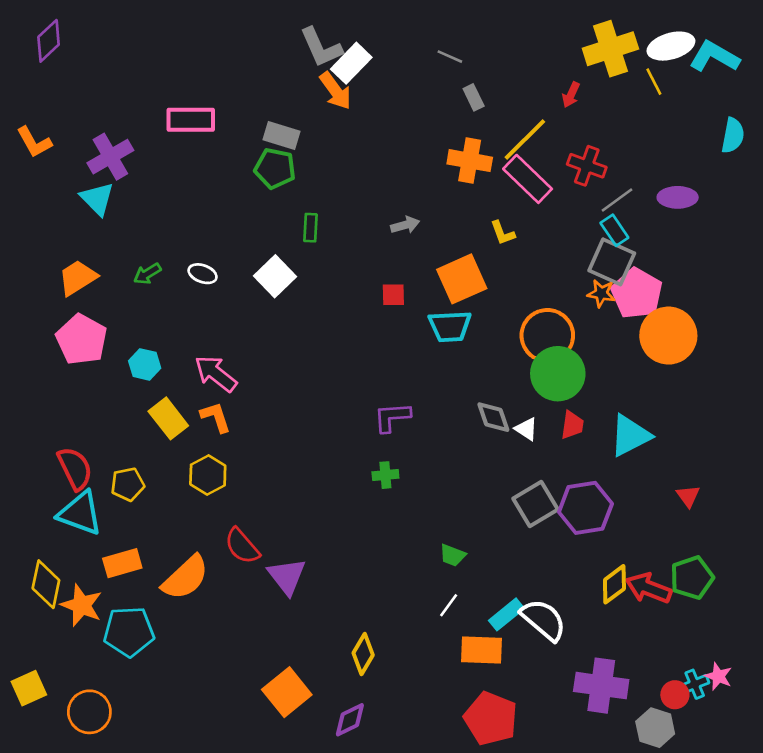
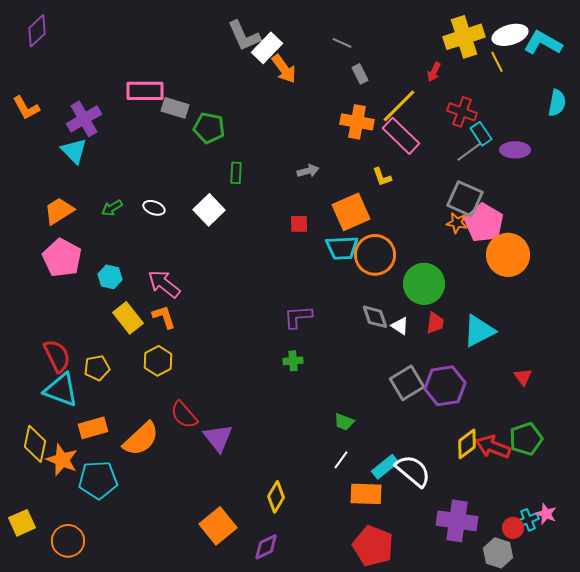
orange arrow: (335, 91) -> (284, 69), moved
gray rectangle: (281, 136) -> (175, 108), moved
red cross: (587, 166) -> (462, 112), moved
cyan rectangle: (614, 230) -> (481, 134), moved
orange circle: (547, 336) -> (375, 255), moved

